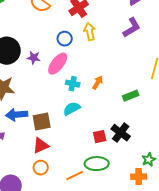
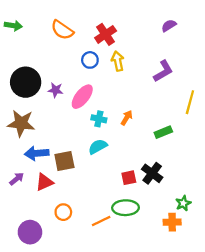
purple L-shape: (132, 28) -> (163, 71), moved
blue circle: (65, 39) -> (90, 60), moved
red triangle: (41, 146) -> (44, 182), moved

